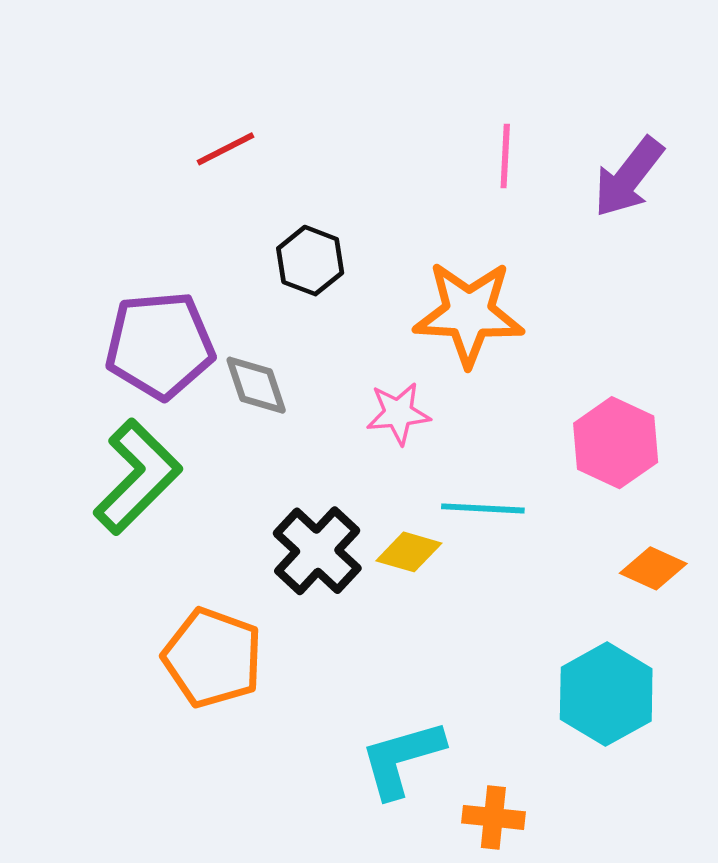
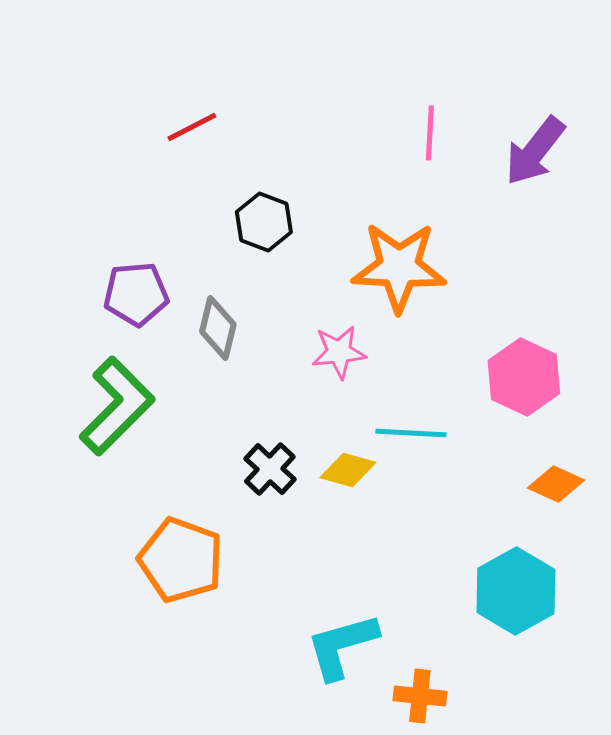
purple pentagon: (160, 345) -> (136, 294), size x0.7
gray diamond: (256, 385) -> (218, 328), turned 32
black cross: (317, 551) -> (270, 469), size x0.7

